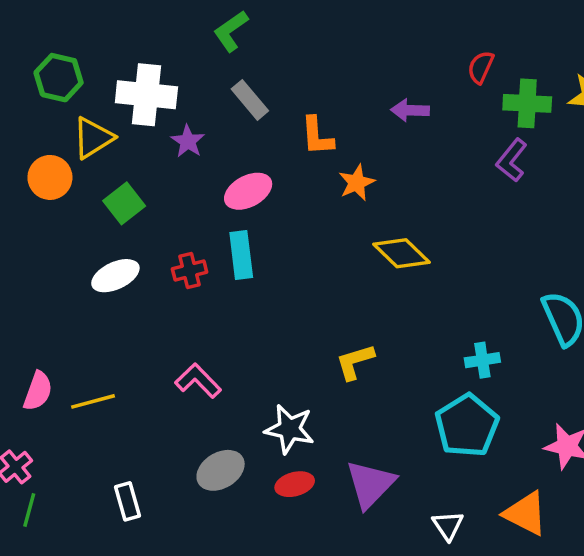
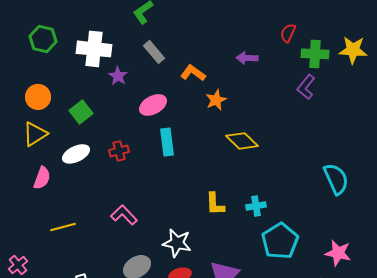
orange L-shape: (317, 136) -> (193, 73), turned 130
yellow triangle: (93, 138) -> (35, 134), moved
cyan rectangle: (241, 255) -> (167, 142), moved
cyan cross: (482, 360) -> (256, 206), moved
yellow L-shape: (355, 362) -> (215, 204), turned -75
pink semicircle: (38, 391) -> (42, 178), moved

